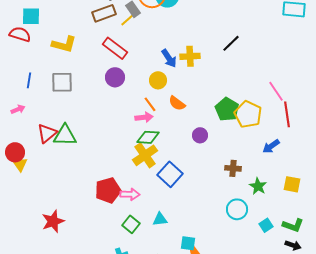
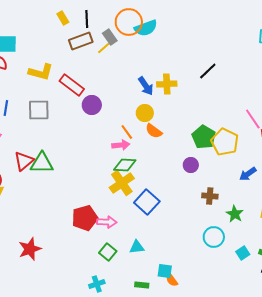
red rectangle: (115, 48) -> (72, 85), moved
yellow circle: (158, 80) -> (145, 113), moved
purple circle: (200, 135) -> (191, 165), moved

